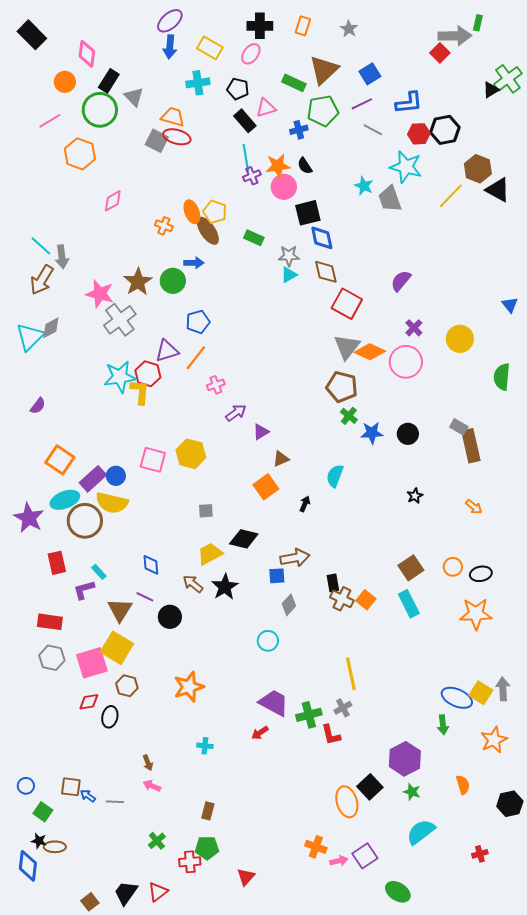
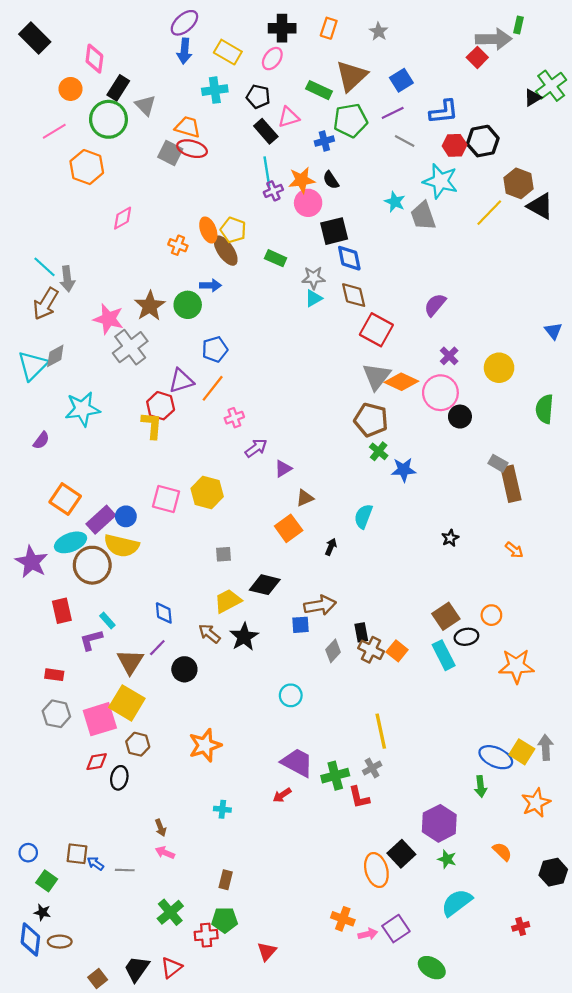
cyan star: (120, 377) -> (82, 409), moved
black circle: (408, 434) -> (460, 417), moved
black ellipse: (481, 574) -> (466, 637), moved
purple line: (145, 597) -> (157, 648), turned -72
gray diamond: (289, 605) -> (333, 651), moved
red rectangle: (50, 622) -> (54, 675), size x0.7
orange semicircle: (463, 785) -> (502, 852), turned -30
green cross: (157, 841) -> (170, 912), size x1.4
brown ellipse: (55, 847) -> (60, 942), moved

